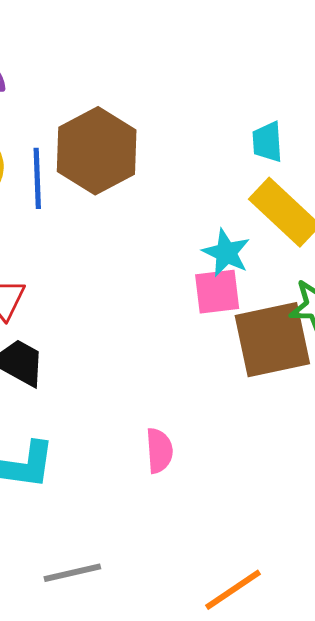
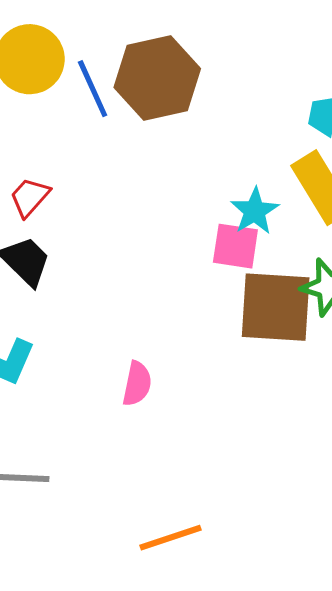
blue line: (37, 178) -> (93, 89), turned -38

